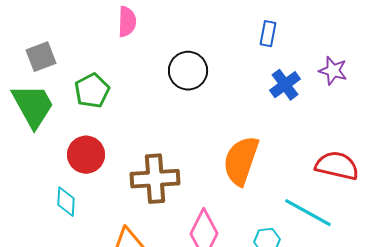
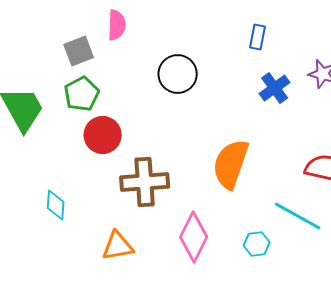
gray square: (41, 57) -> (79, 51), moved
red circle: (86, 155) -> (103, 135), moved

